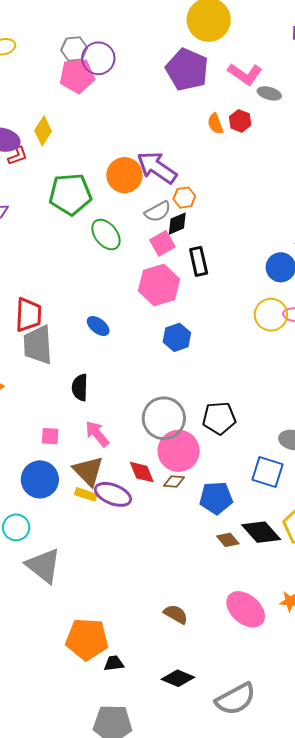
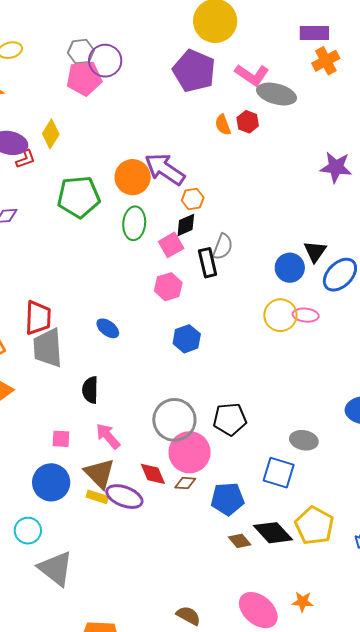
gray ellipse: (269, 93) -> (276, 94), size x1.6
gray semicircle: (158, 212) -> (223, 247), moved, turned -40
green ellipse: (106, 235) -> (134, 223), moved, turned 44
pink hexagon: (159, 285) -> (168, 287), size x0.7

